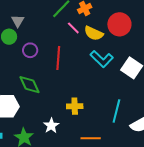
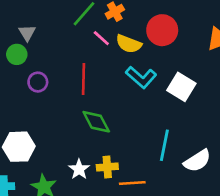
purple circle: (30, 50) -> (38, 82), moved
green diamond: (30, 85) -> (96, 122), moved
yellow cross: (75, 106) -> (107, 167), moved

